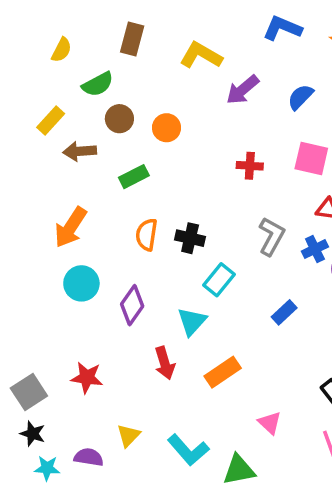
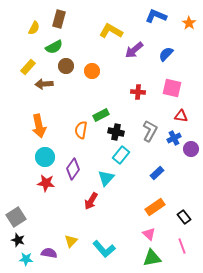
brown rectangle: (132, 39) -> (59, 19), moved
green rectangle: (134, 177) -> (101, 115), moved
orange arrow: (71, 227) -> (39, 126), turned -45
black cross: (190, 238) -> (116, 132), moved
red arrow: (165, 363) -> (91, 201), turned 48
orange rectangle: (223, 372) -> (155, 207), moved
red star: (87, 378) -> (46, 183), moved
green triangle: (239, 470) -> (152, 258), moved

